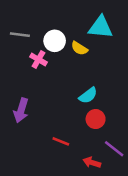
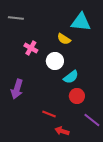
gray line: (20, 35) -> (16, 18), moved
white circle: (55, 41) -> (55, 61), moved
red arrow: (92, 162) -> (62, 131), moved

